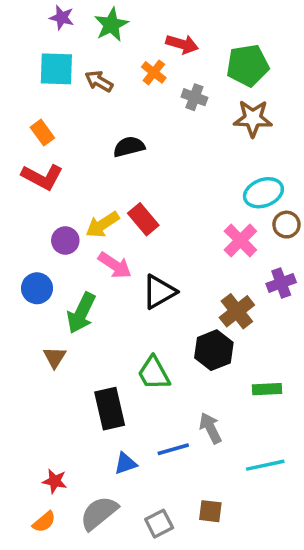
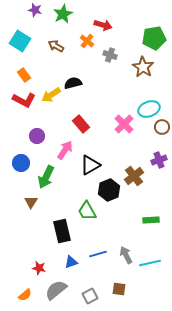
green pentagon: (248, 65) -> (154, 38), moved
cyan square: (56, 69) -> (20, 41), moved, turned 30
brown star: (253, 118) -> (143, 67), turned 30
yellow arrow: (102, 225) -> (51, 95), moved
pink cross: (240, 240) -> (124, 124), moved
pink arrow: (115, 265) -> (65, 150), turned -90
black hexagon: (214, 350) -> (109, 190), moved
gray arrow: (210, 428) -> (126, 255), moved
red star: (55, 481) -> (39, 268), moved

